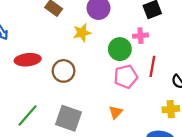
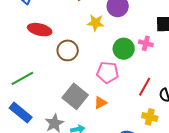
red line: (152, 66) -> (145, 87), moved
pink pentagon: (126, 77) -> (108, 72), moved
gray square: (68, 118) -> (75, 96), moved

